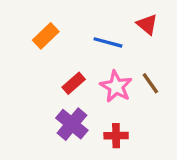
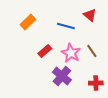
purple cross: (72, 124) -> (62, 76), moved
red cross: (116, 136) -> (96, 83), moved

